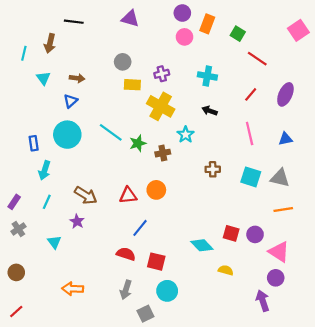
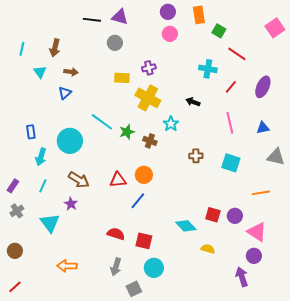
black line: (74, 22) -> (92, 20), moved
orange rectangle: (207, 24) -> (199, 15), moved, turned -30
brown arrow: (50, 43) -> (55, 48), moved
gray circle: (123, 62) -> (115, 43), moved
cyan cross: (207, 76) -> (208, 69), moved
cyan circle: (67, 135) -> (70, 141), moved
brown cross: (163, 153) -> (150, 141), turned 32
gray triangle: (280, 178) -> (276, 157), moved
blue line: (140, 228) -> (138, 201), moved
cyan triangle: (54, 242) -> (50, 223), size x1.5

